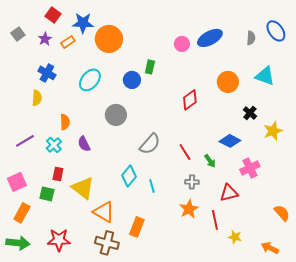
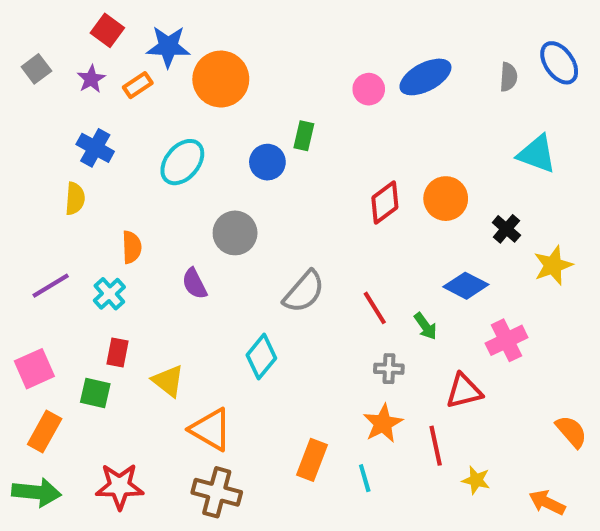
orange circle: (228, 82) -> (446, 199), moved
purple semicircle: (84, 144) -> (194, 284), moved
cyan line: (152, 186) -> (365, 478), moved
yellow triangle: (83, 188) -> (168, 381), size x0.7
orange rectangle: (137, 227) -> (312, 460), moved

